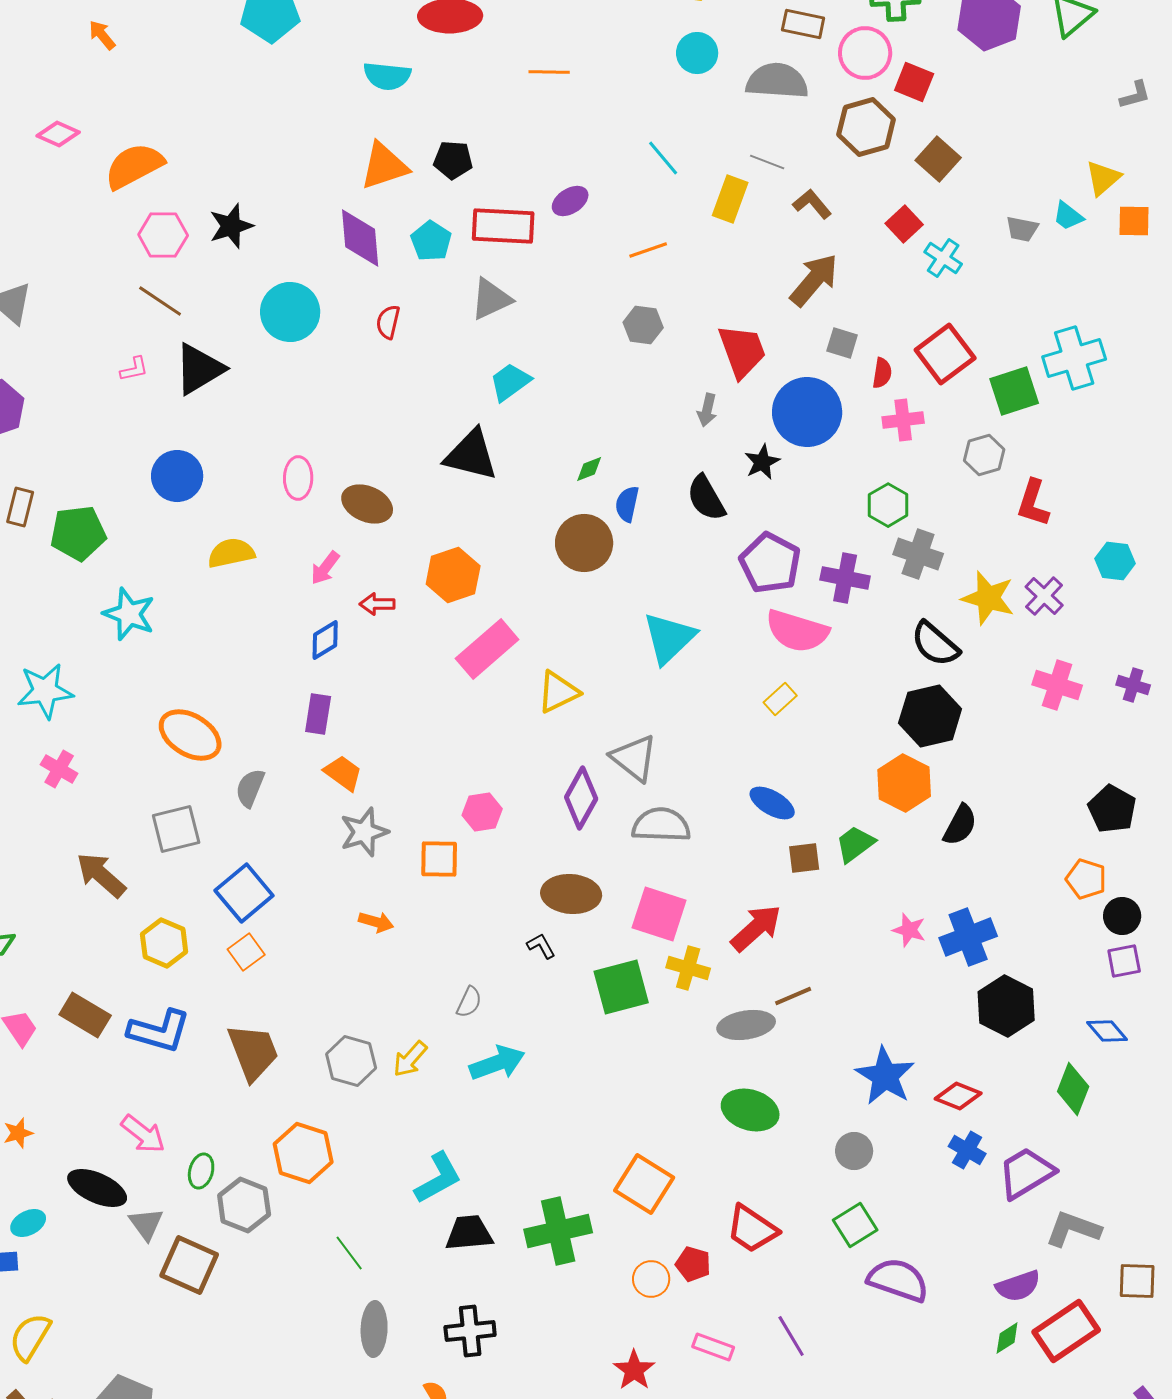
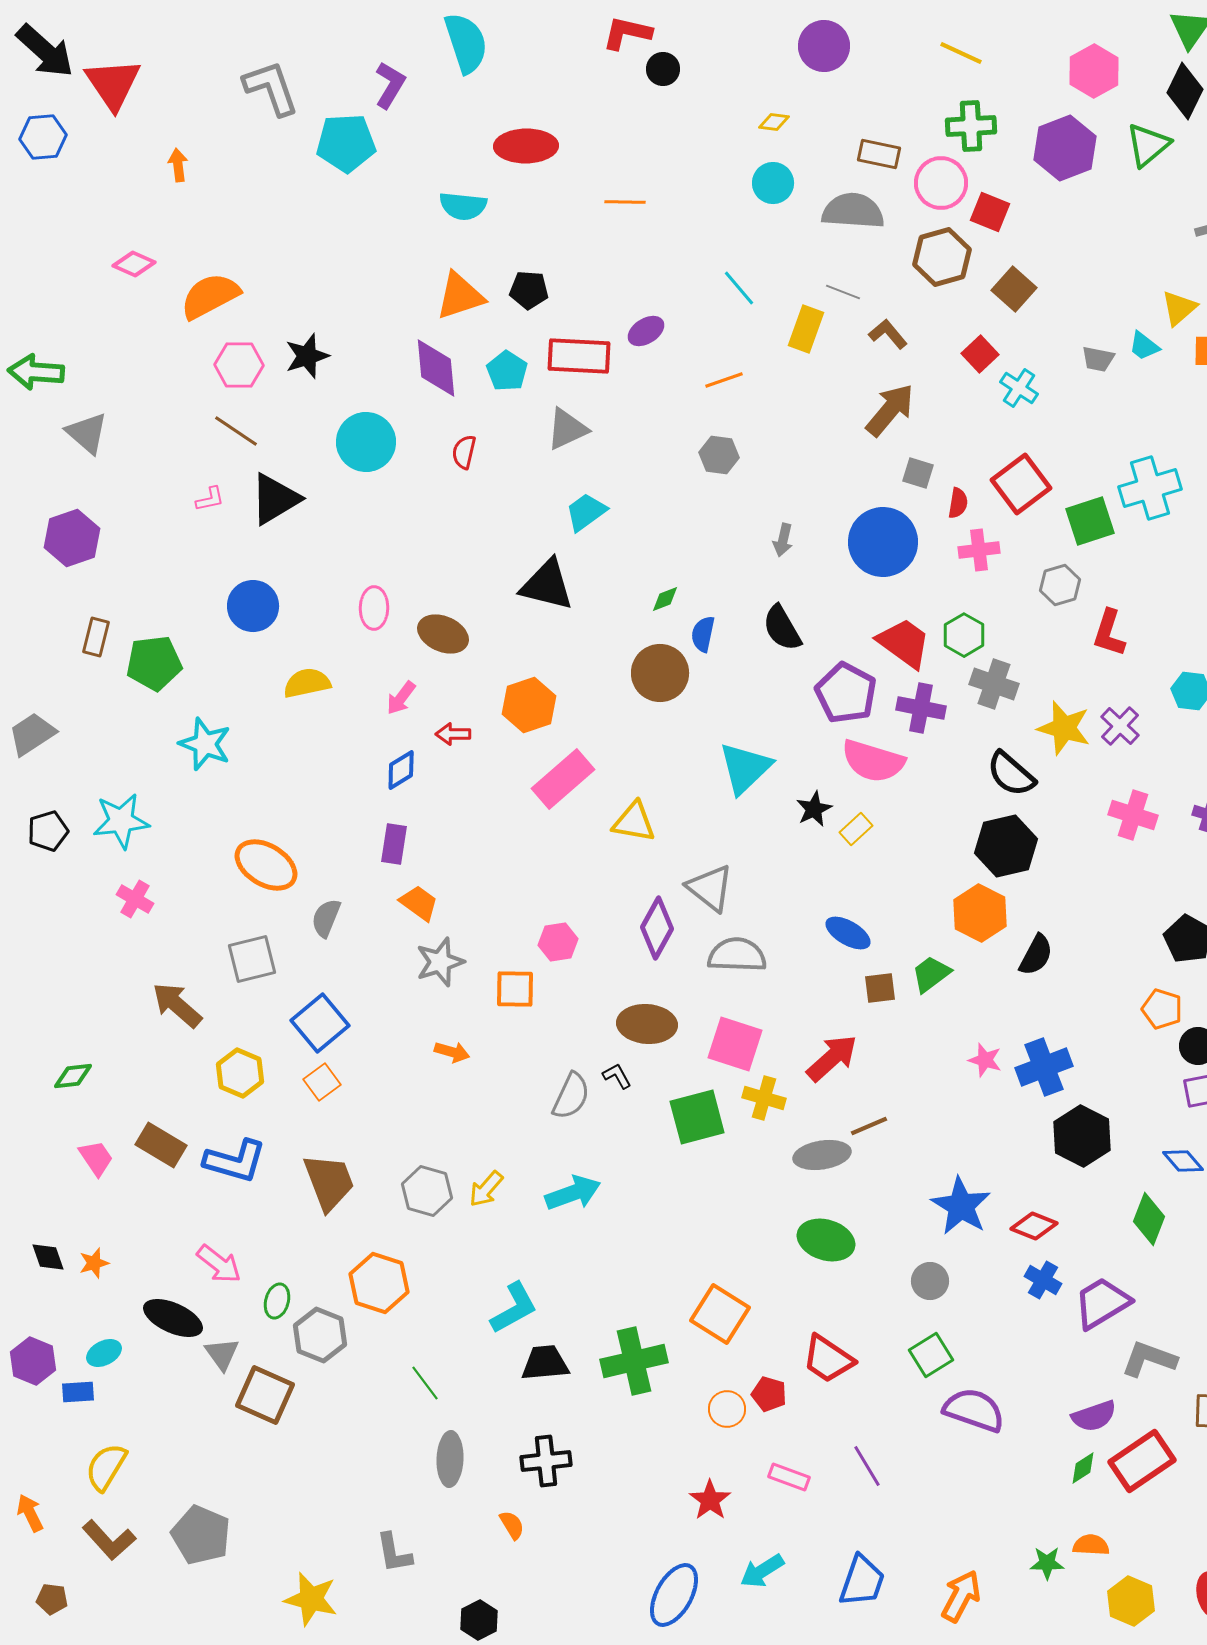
orange arrow: (102, 35) -> (178, 165), turned 32
red trapezoid: (742, 351) -> (904, 643), moved, turned -34
black star: (762, 462) -> (814, 809), moved
yellow triangle: (558, 692) -> (634, 822), turned 36
gray semicircle: (469, 1002) -> (571, 1096), moved, size x1.5

